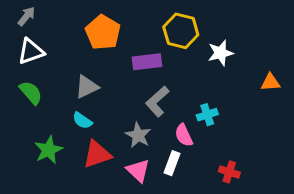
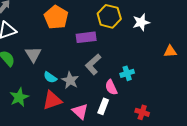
white star: (220, 53) -> (141, 22), moved
gray triangle: (87, 87) -> (33, 54), moved, turned -36
cyan semicircle: (82, 121) -> (50, 77), moved
gray star: (138, 135) -> (70, 80), moved

